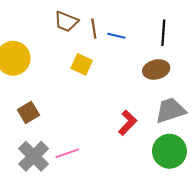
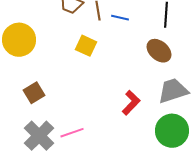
brown ellipse: (156, 69) -> (159, 51), turned 55

